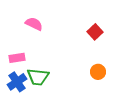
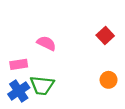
pink semicircle: (34, 24) -> (46, 43), moved

